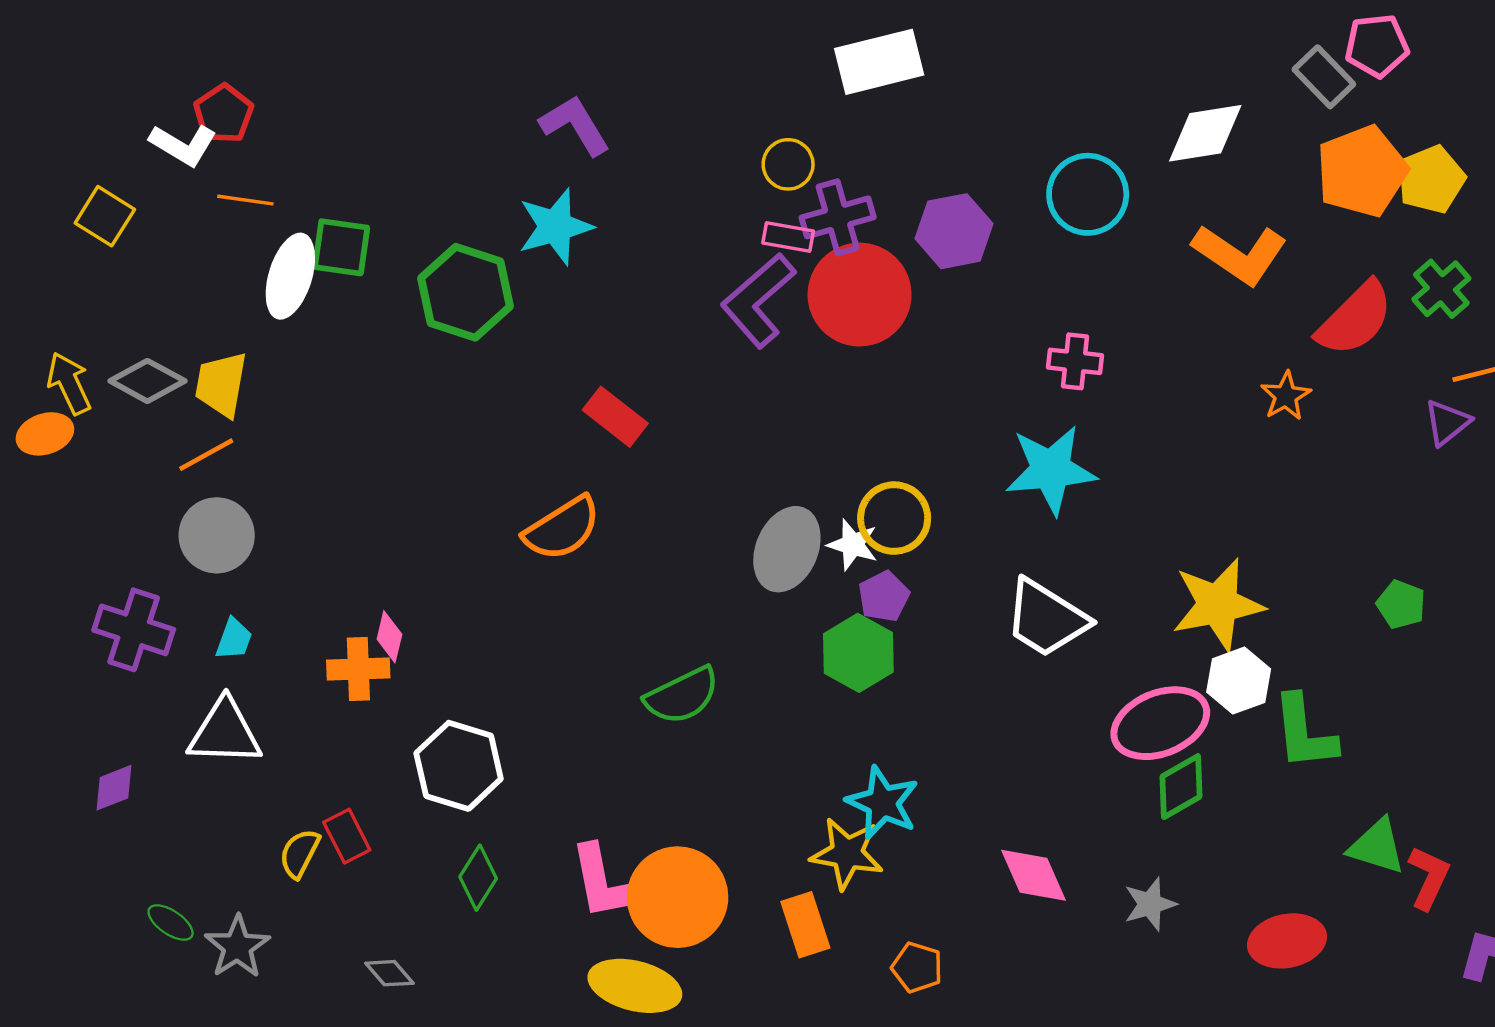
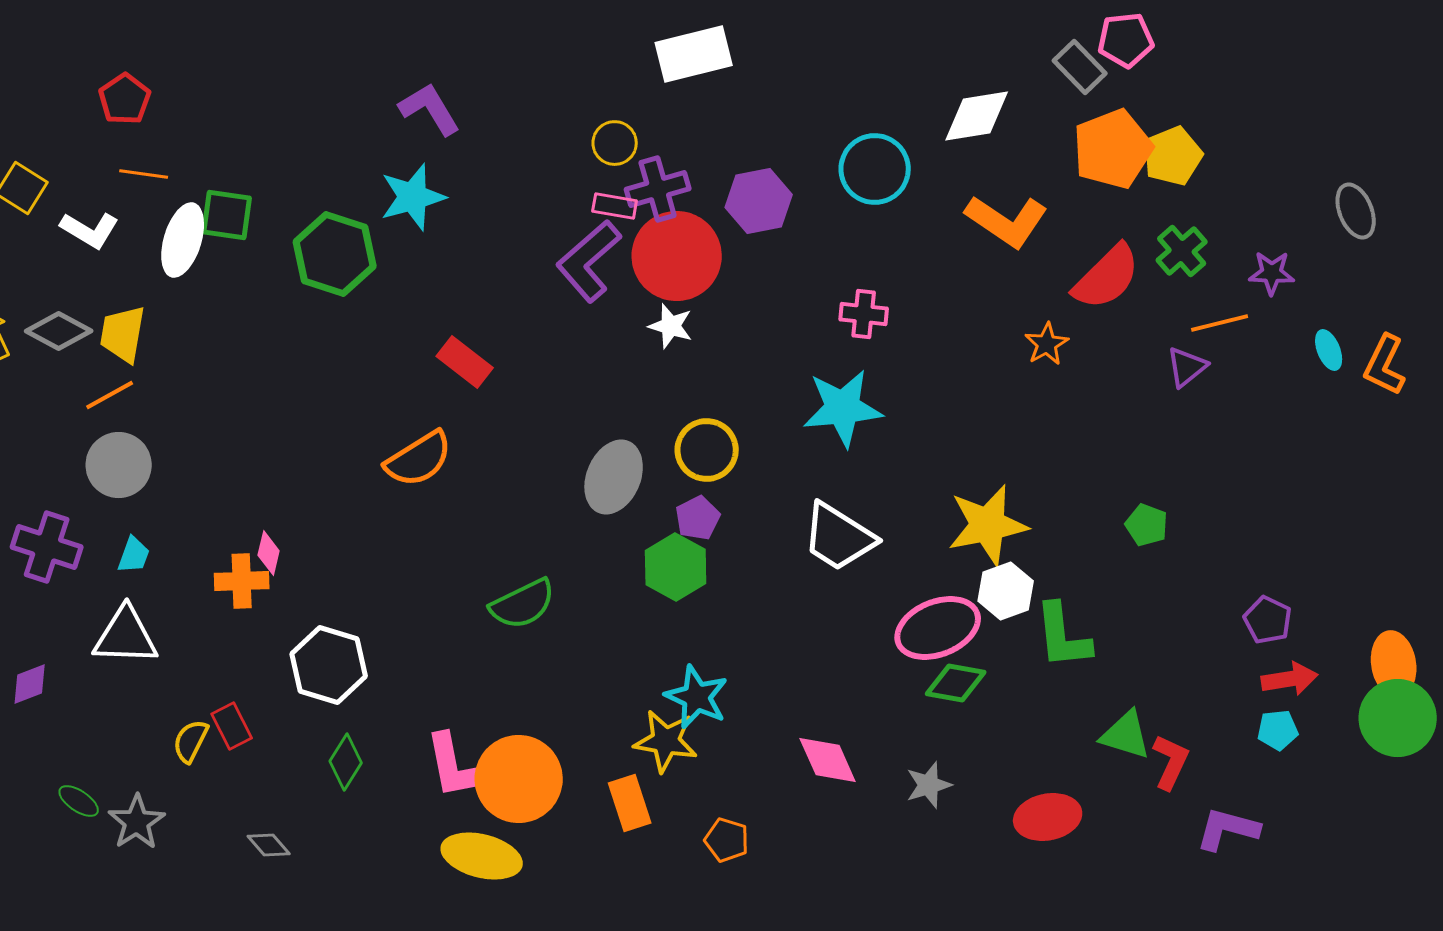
white L-shape: (183, 145) -> (90, 230), moved
white star: (853, 545) -> (671, 326), moved
green diamond: (1181, 787) -> (956, 683), turned 40

